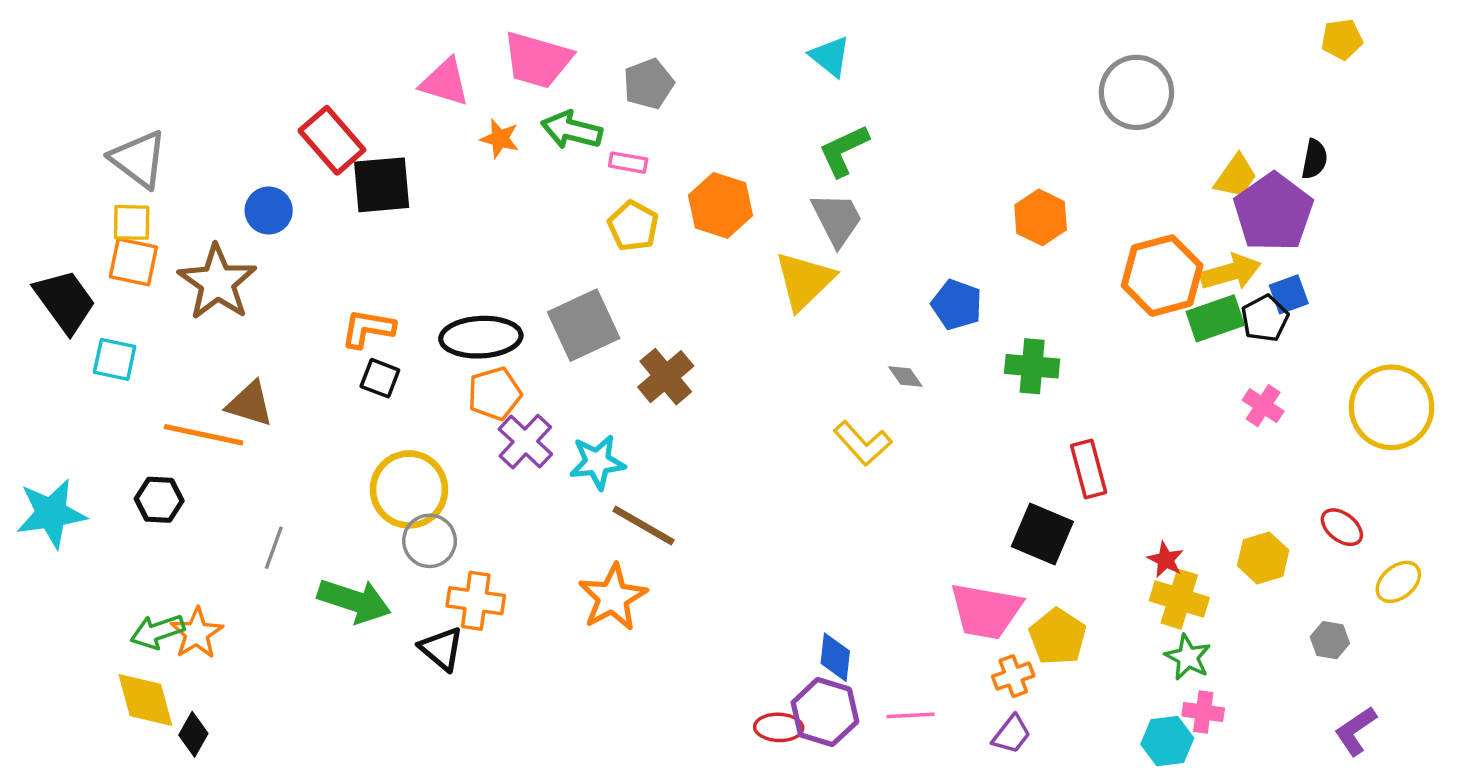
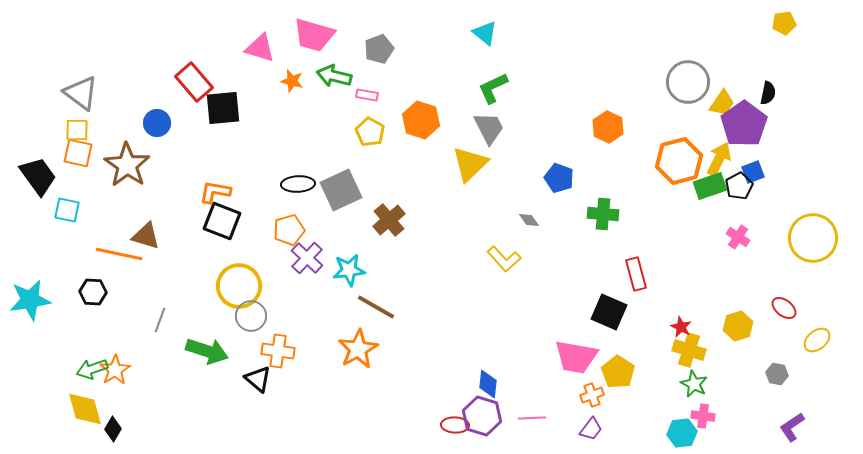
gray circle: (1136, 92) -> (688, 82), moved
yellow arrow: (1231, 272) -> (719, 159), turned -48
black ellipse: (481, 337) -> (298, 184), moved, size x0.7
black square: (380, 378) -> (222, 221), size x1.6

